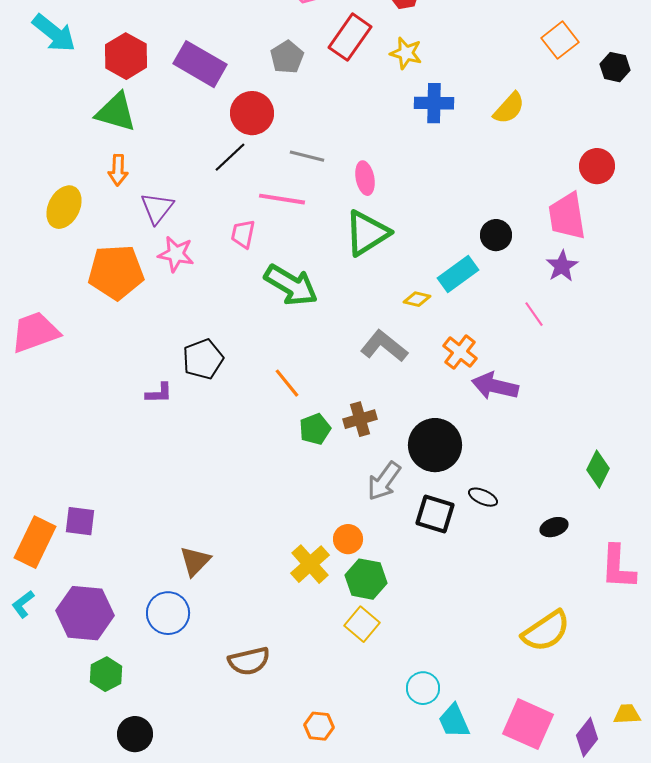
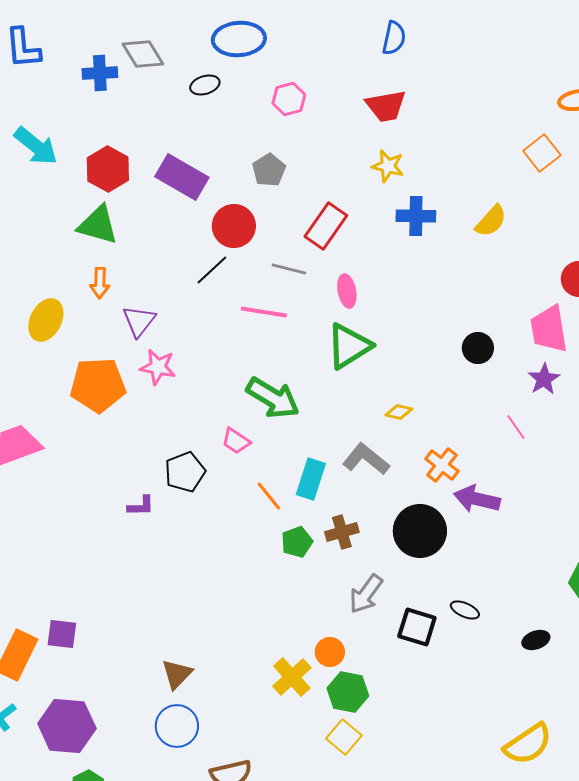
red rectangle: (350, 37) -> (326, 226), moved
pink trapezoid: (243, 234) -> (236, 441), moved, turned -68
cyan rectangle: (458, 274) -> (311, 479), moved, turned -36
black circle: (435, 445) -> (420, 531), moved
blue circle: (168, 613) -> (177, 726), moved

